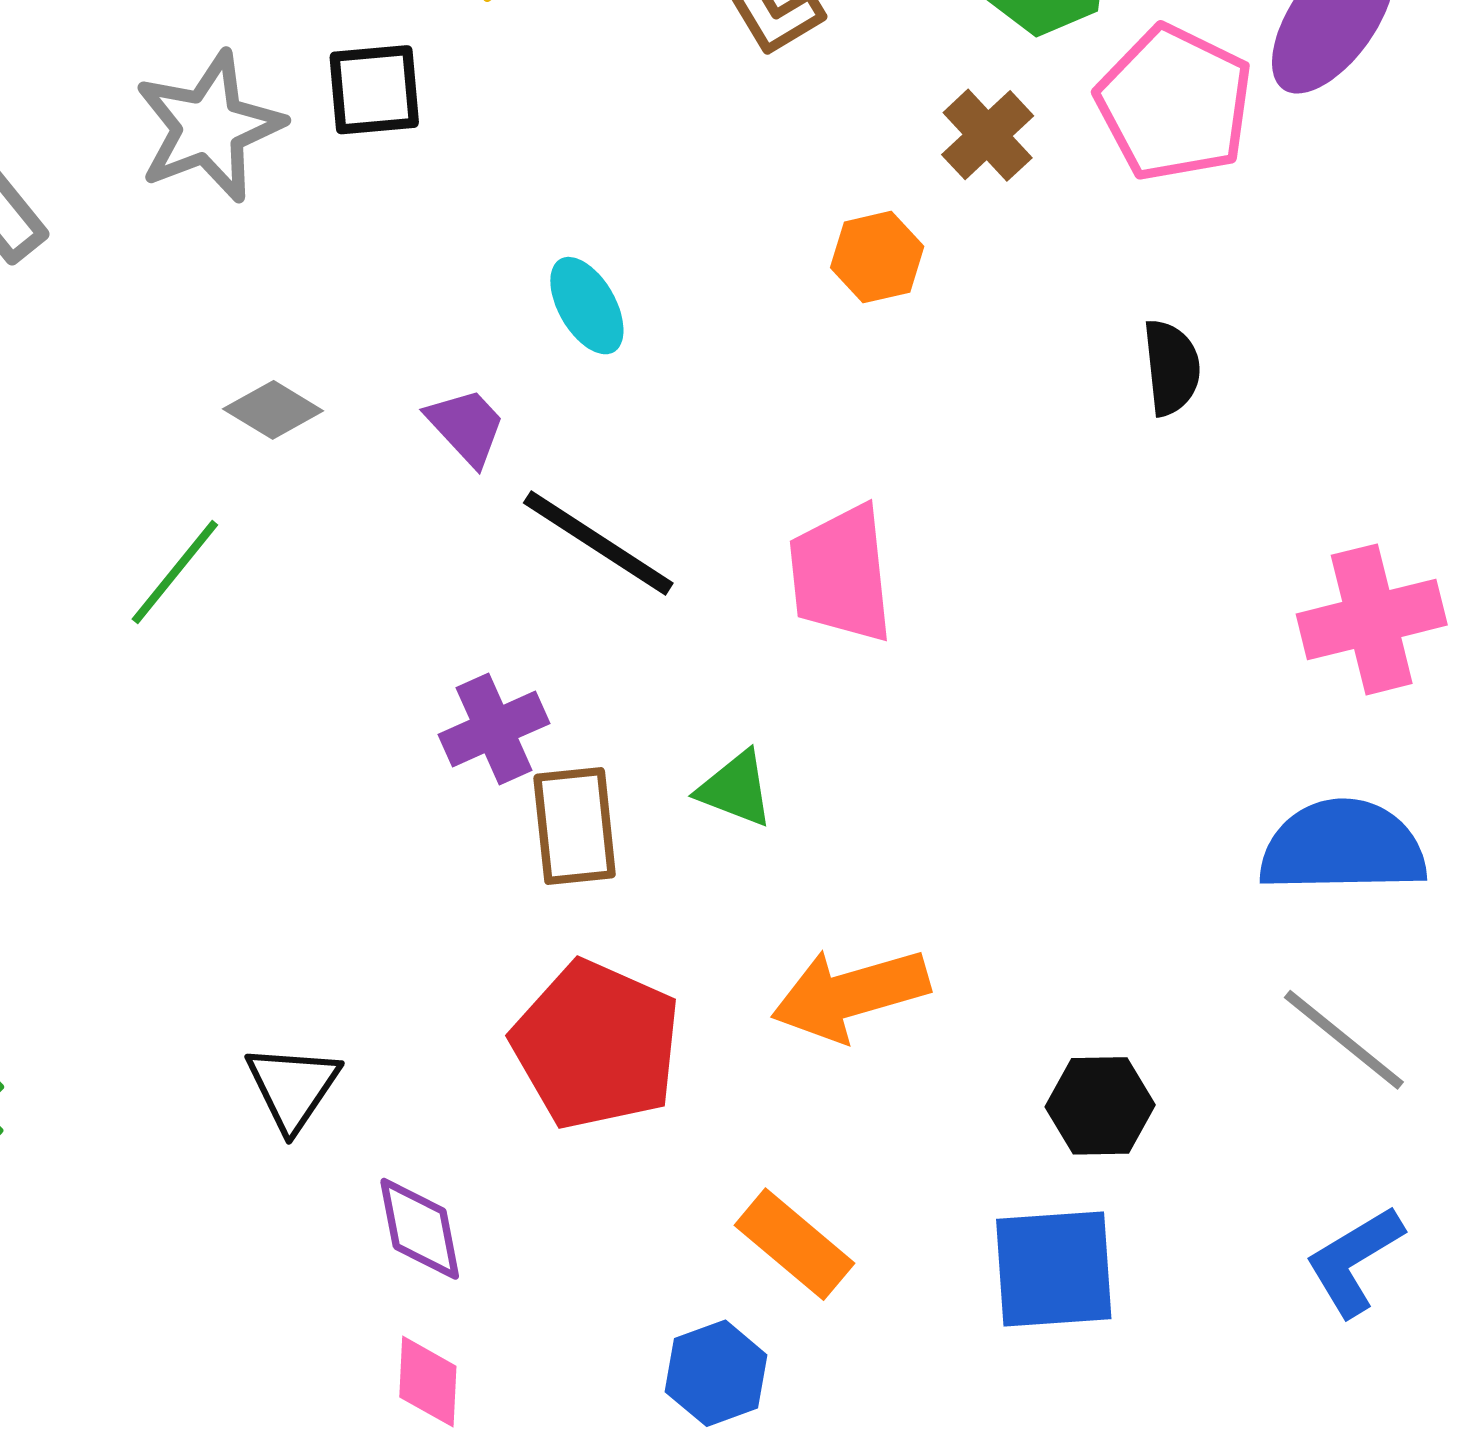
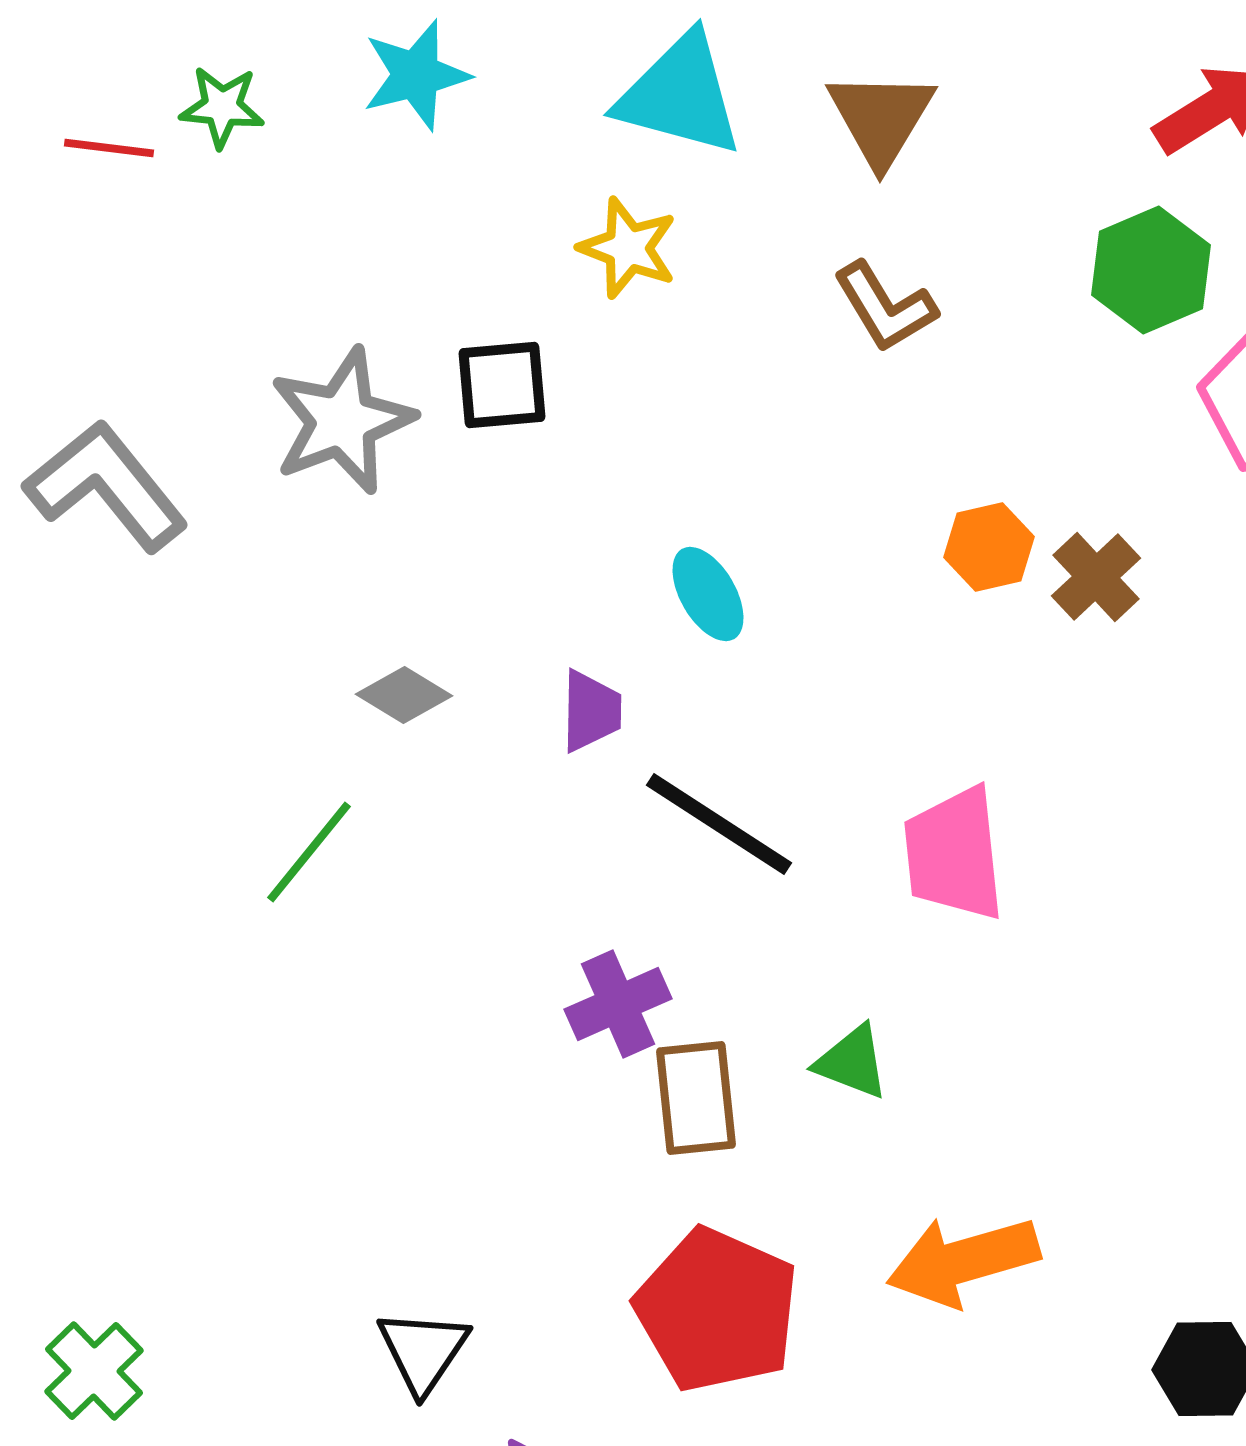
brown cross: (988, 135) -> (1096, 577), moved
purple trapezoid: (466, 426) -> (591, 711), turned 44

